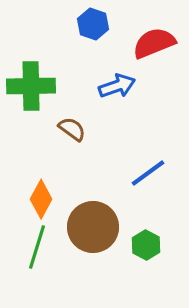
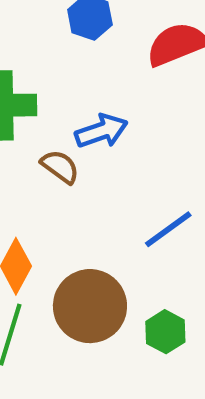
blue arrow: (117, 86) -> (101, 131), moved

